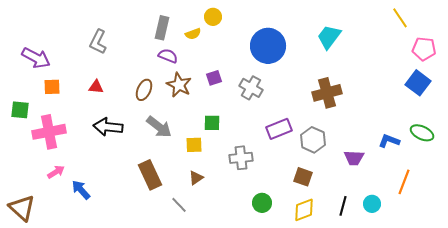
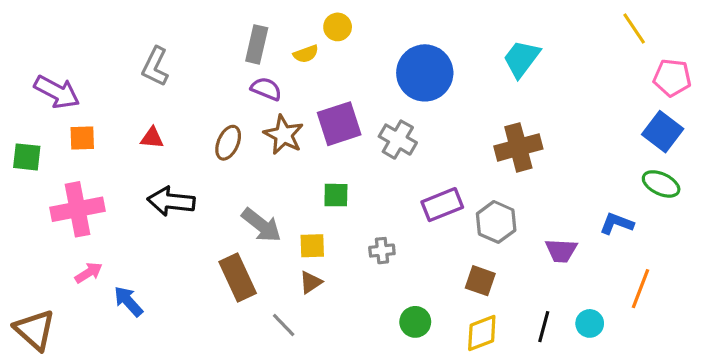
purple square: (214, 78) -> (339, 124), size x1.8
green square: (20, 110) -> (27, 157), moved
gray arrow: (159, 127) -> (261, 225), moved
green ellipse: (422, 133) -> (661, 184), moved
yellow square: (194, 145) -> (312, 246), moved
gray cross: (241, 158) -> (382, 251), size x0.7

